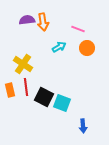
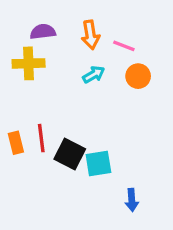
orange arrow: (43, 22) -> (90, 35), moved
yellow cross: (23, 64) -> (29, 63), moved, turned -36
cyan square: (62, 103) -> (98, 163), turned -30

